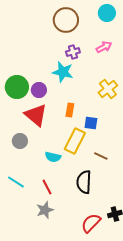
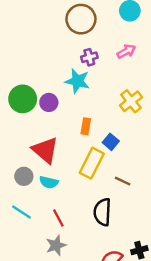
red triangle: (36, 115) -> (45, 150), moved
blue square: (91, 123) -> (111, 142), turned 32
gray circle: (20, 141) -> (24, 176), moved
cyan semicircle: (53, 157) -> (49, 182), moved

